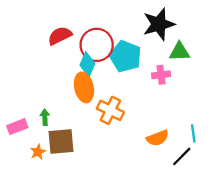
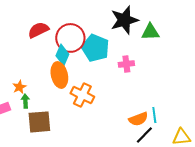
green triangle: (179, 52) -> (150, 32), moved
orange semicircle: (158, 138) -> (138, 119), moved
orange star: (38, 152) -> (19, 87), moved

